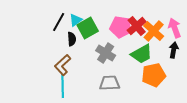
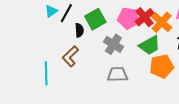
cyan triangle: (76, 20) -> (51, 11), moved
cyan line: (63, 86) -> (46, 73), moved

